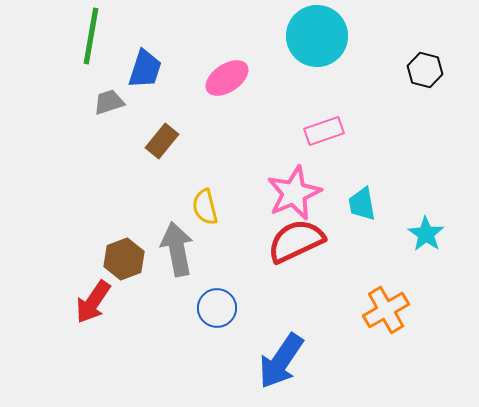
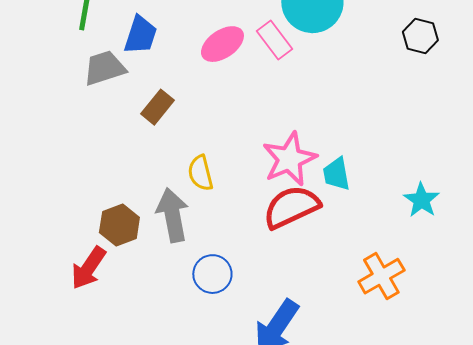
gray trapezoid: (109, 102) -> (104, 68), size x1.4
pink rectangle: (324, 131) -> (274, 40), moved, turned 72
cyan trapezoid: (362, 204) -> (336, 174), moved

